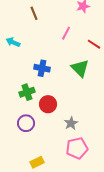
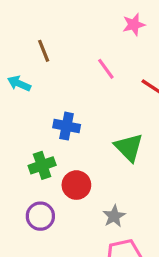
brown line: (34, 13) -> (44, 51), moved
pink line: (66, 33) -> (106, 69), turned -64
green triangle: (80, 68) -> (129, 147), moved

